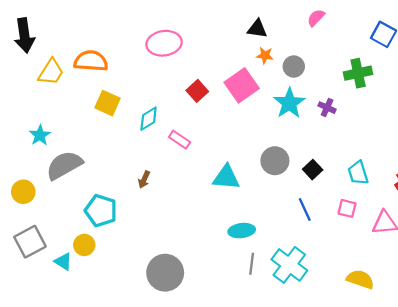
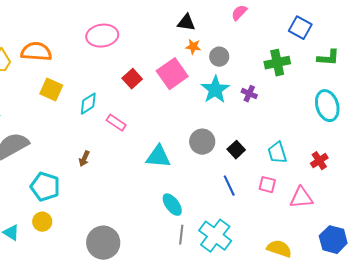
cyan ellipse: (242, 231) -> (172, 205), turned 60
yellow circle: (84, 245) -> (42, 222), moved

